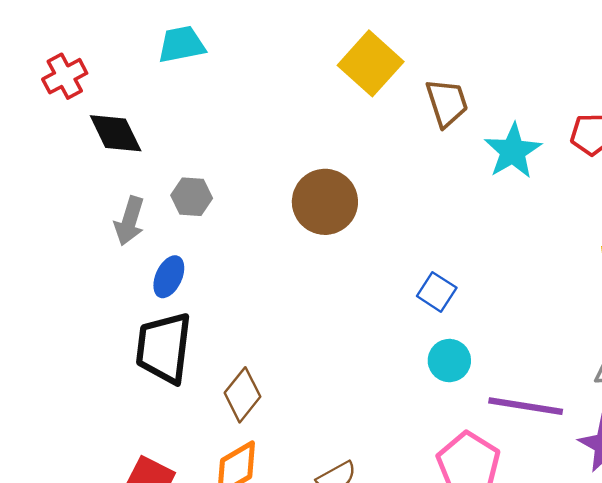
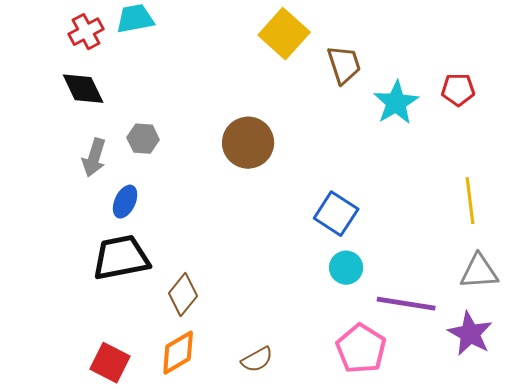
red cross: (65, 76) -> (86, 32), moved
blue square: (437, 292) -> (336, 214), size x1.4
black trapezoid: (164, 348) -> (121, 258), turned 72

